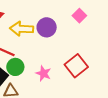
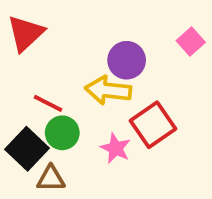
yellow arrow: (22, 29) -> (108, 90), moved
red square: (76, 66) -> (153, 125), moved

